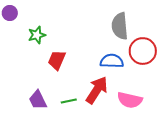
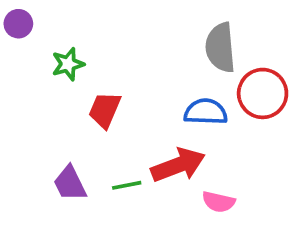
red arrow: (97, 90) -> (178, 165), turned 36
pink semicircle: (130, 100) -> (219, 202), moved, size x0.7

